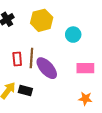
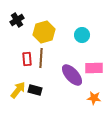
yellow hexagon: (42, 20) -> (44, 32), moved
purple ellipse: (47, 68) -> (72, 75), moved

